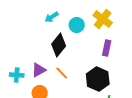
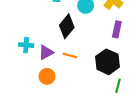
orange line: (62, 73) -> (70, 56), turned -32
cyan cross: (17, 75) -> (26, 45), moved

